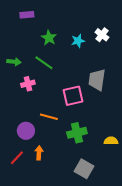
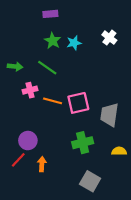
purple rectangle: (27, 15) -> (50, 14), moved
cyan star: (78, 41) -> (74, 43), moved
gray trapezoid: (97, 80) -> (109, 115), moved
orange line: (49, 117) -> (53, 101), moved
red line: (17, 158) -> (18, 160), moved

